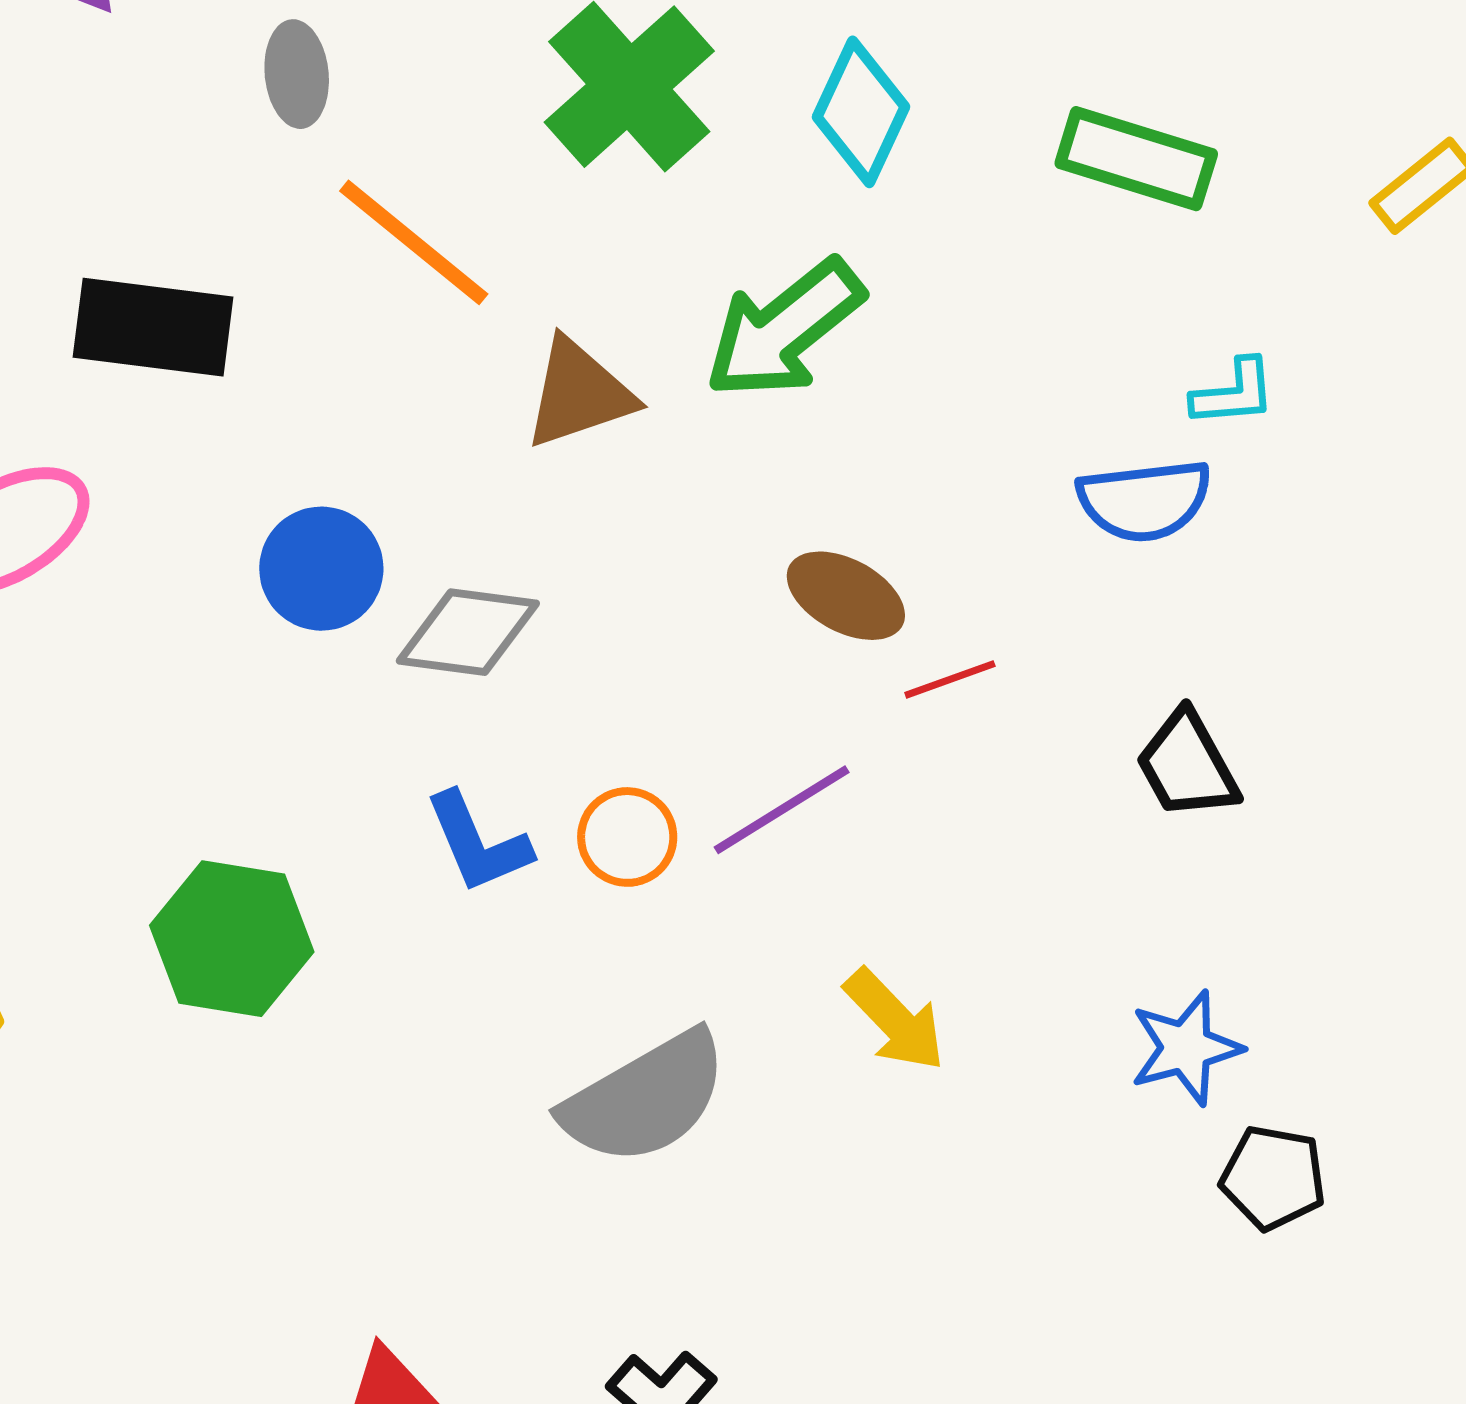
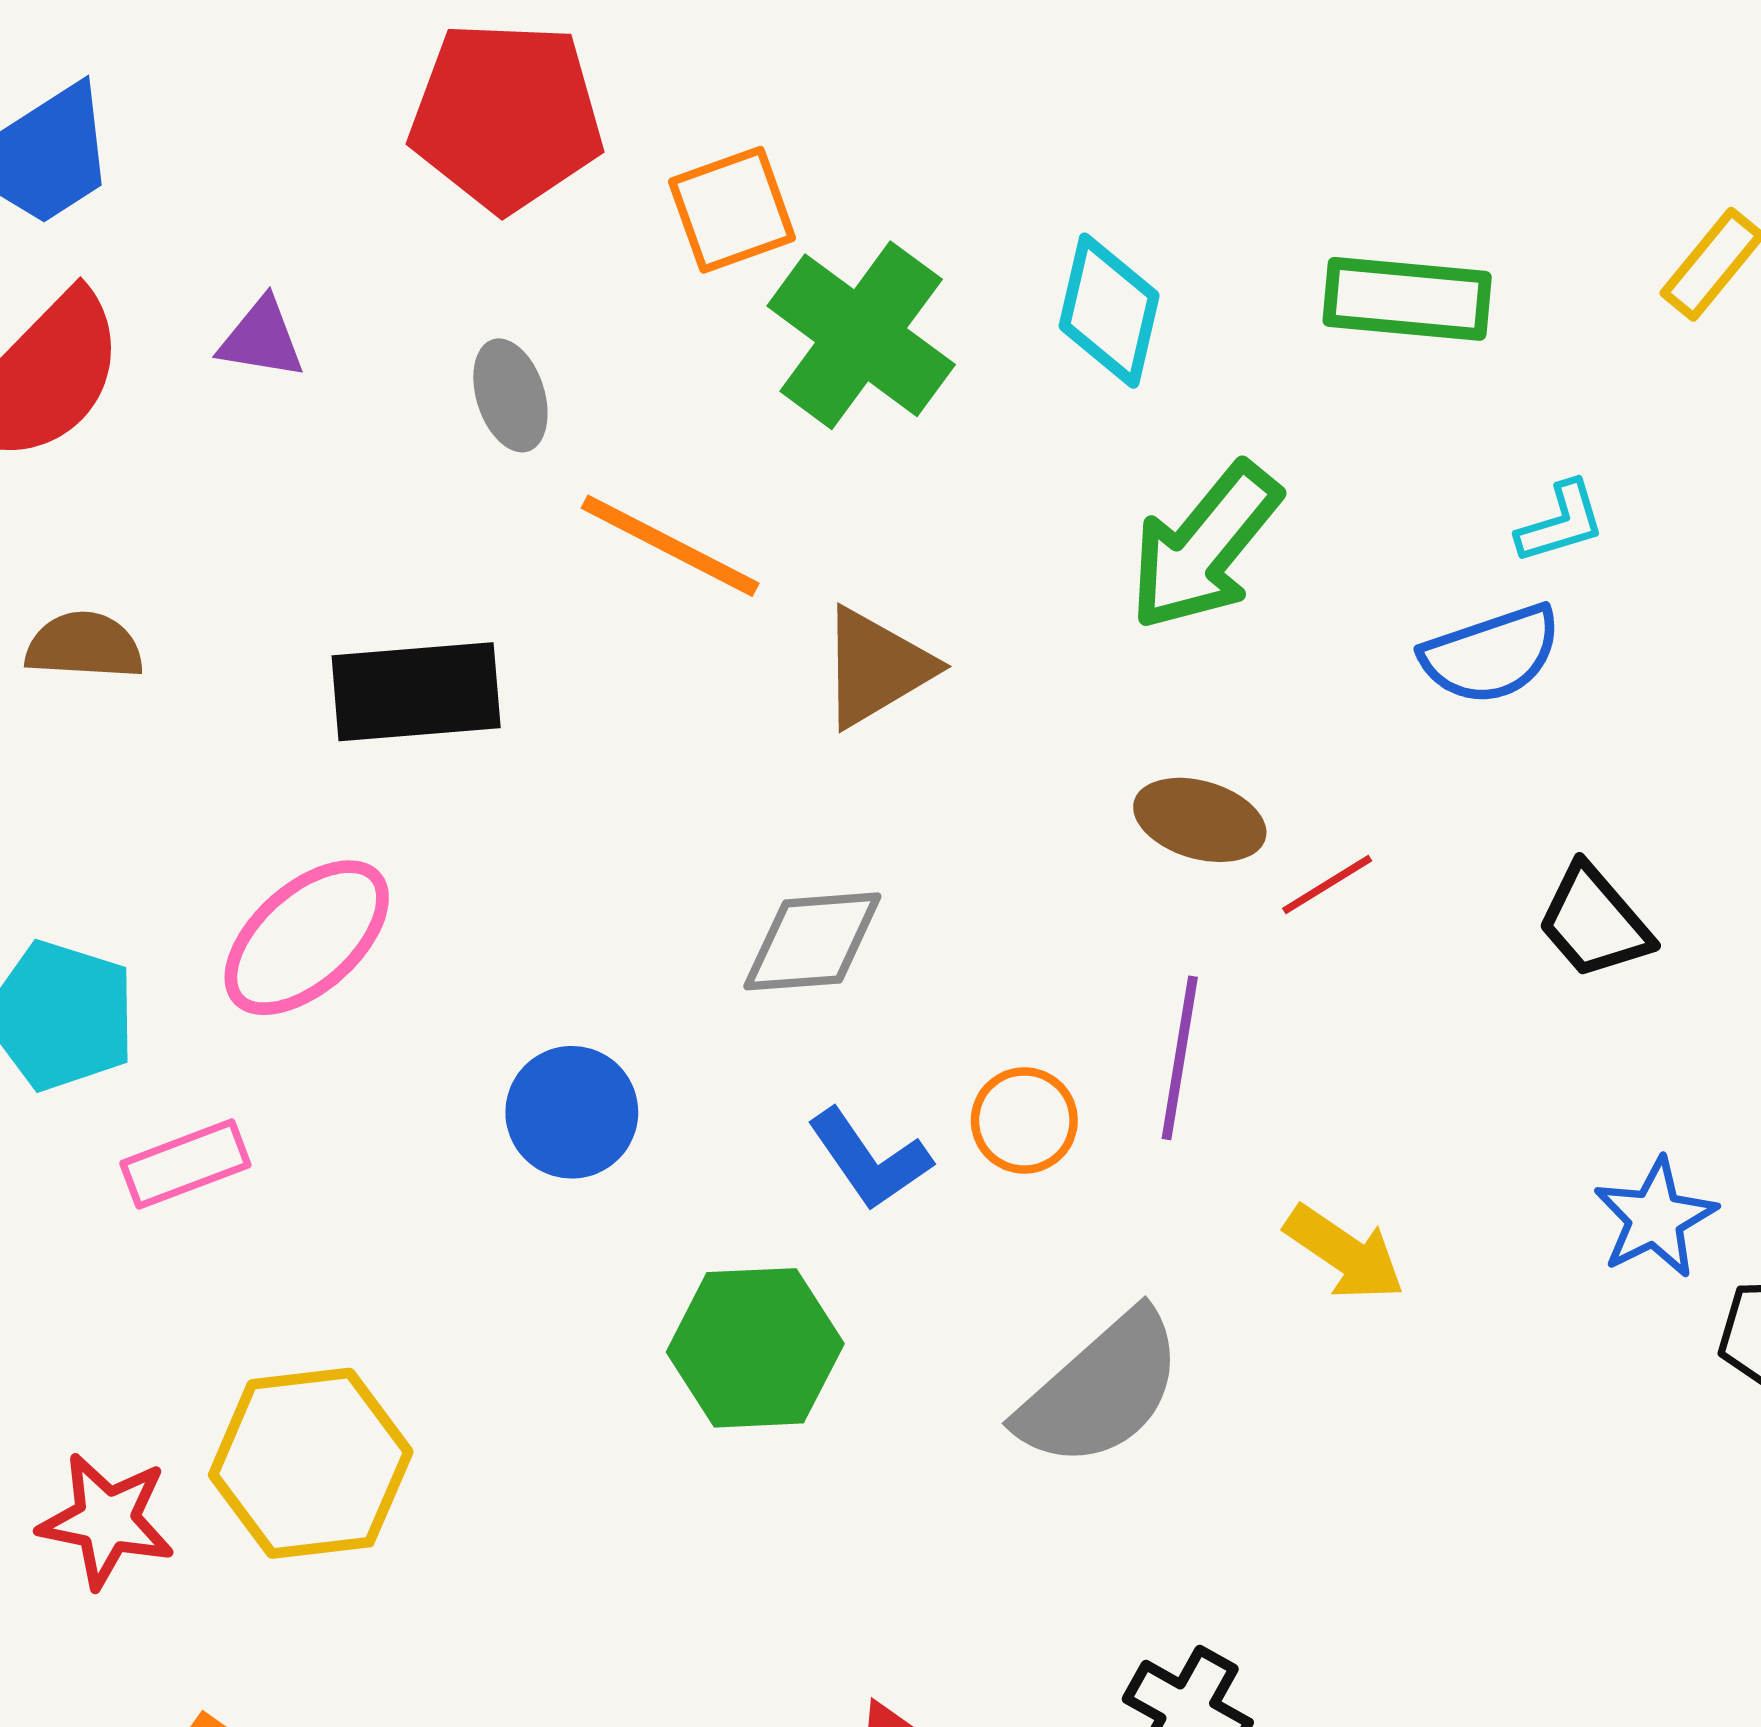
green arrow: (784, 329) -> (1205, 547), moved
blue circle: (321, 569) -> (572, 1112), moved
purple line: (782, 810) -> (1180, 1058), turned -37
green hexagon: (232, 939) -> (755, 1348), moved

